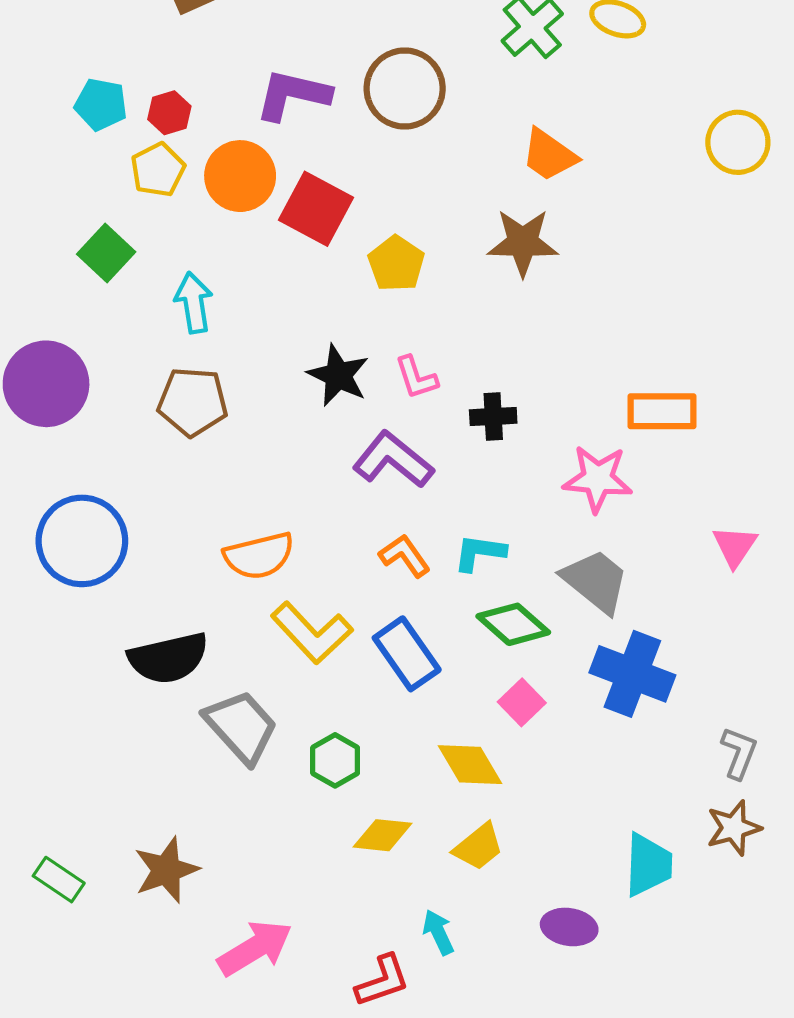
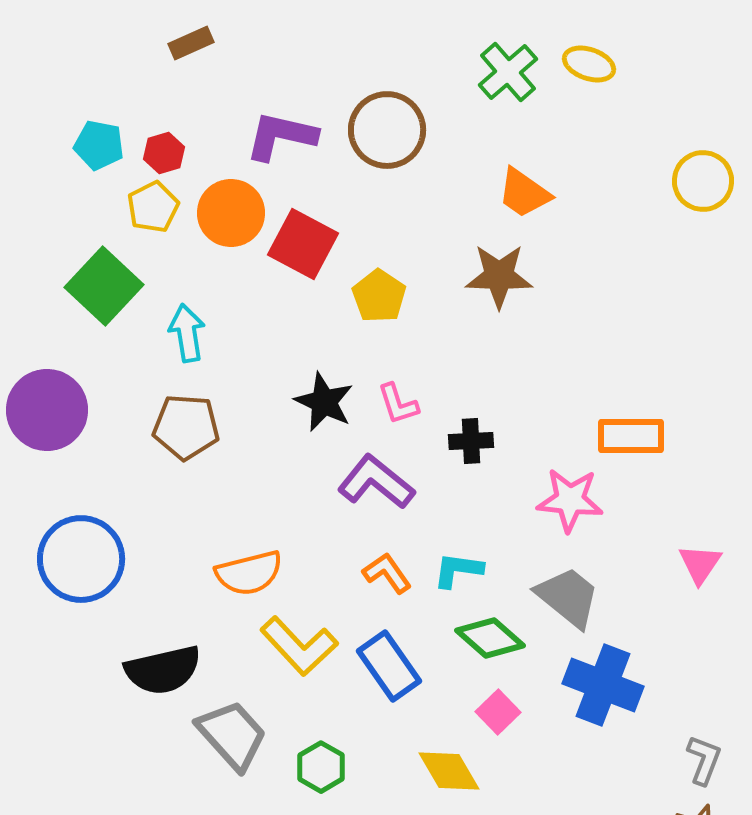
green square: (106, 253) -> (104, 286), size x1.4

